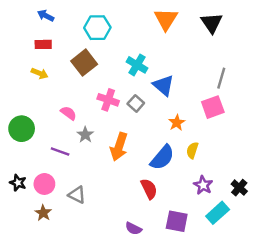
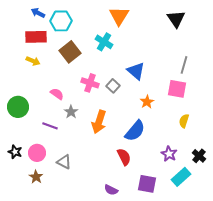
orange triangle: (166, 19) -> (119, 16), moved
cyan hexagon: (97, 28) -> (61, 21), moved
red rectangle: (43, 44) -> (36, 37), size x1.5
cyan cross: (137, 65) -> (104, 42), moved
pink square: (213, 107) -> (177, 89), turned 30
yellow semicircle: (192, 150) -> (184, 121), moved

